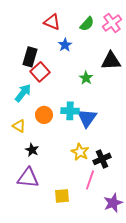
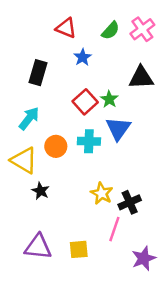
red square: (40, 72) -> (85, 102), moved
blue triangle: (87, 118) -> (118, 129), moved
yellow triangle: (19, 126) -> (24, 160), size x1.6
purple triangle: (28, 178) -> (38, 247), moved

